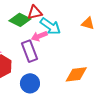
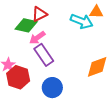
cyan arrow: (50, 26) -> (82, 21), moved
pink arrow: (39, 36) -> (37, 38), moved

